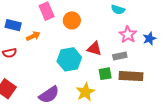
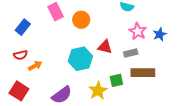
blue rectangle: (13, 25) -> (23, 27), turned -63
orange arrow: (33, 36) -> (35, 66), moved
green square: (105, 74) -> (116, 80), moved

